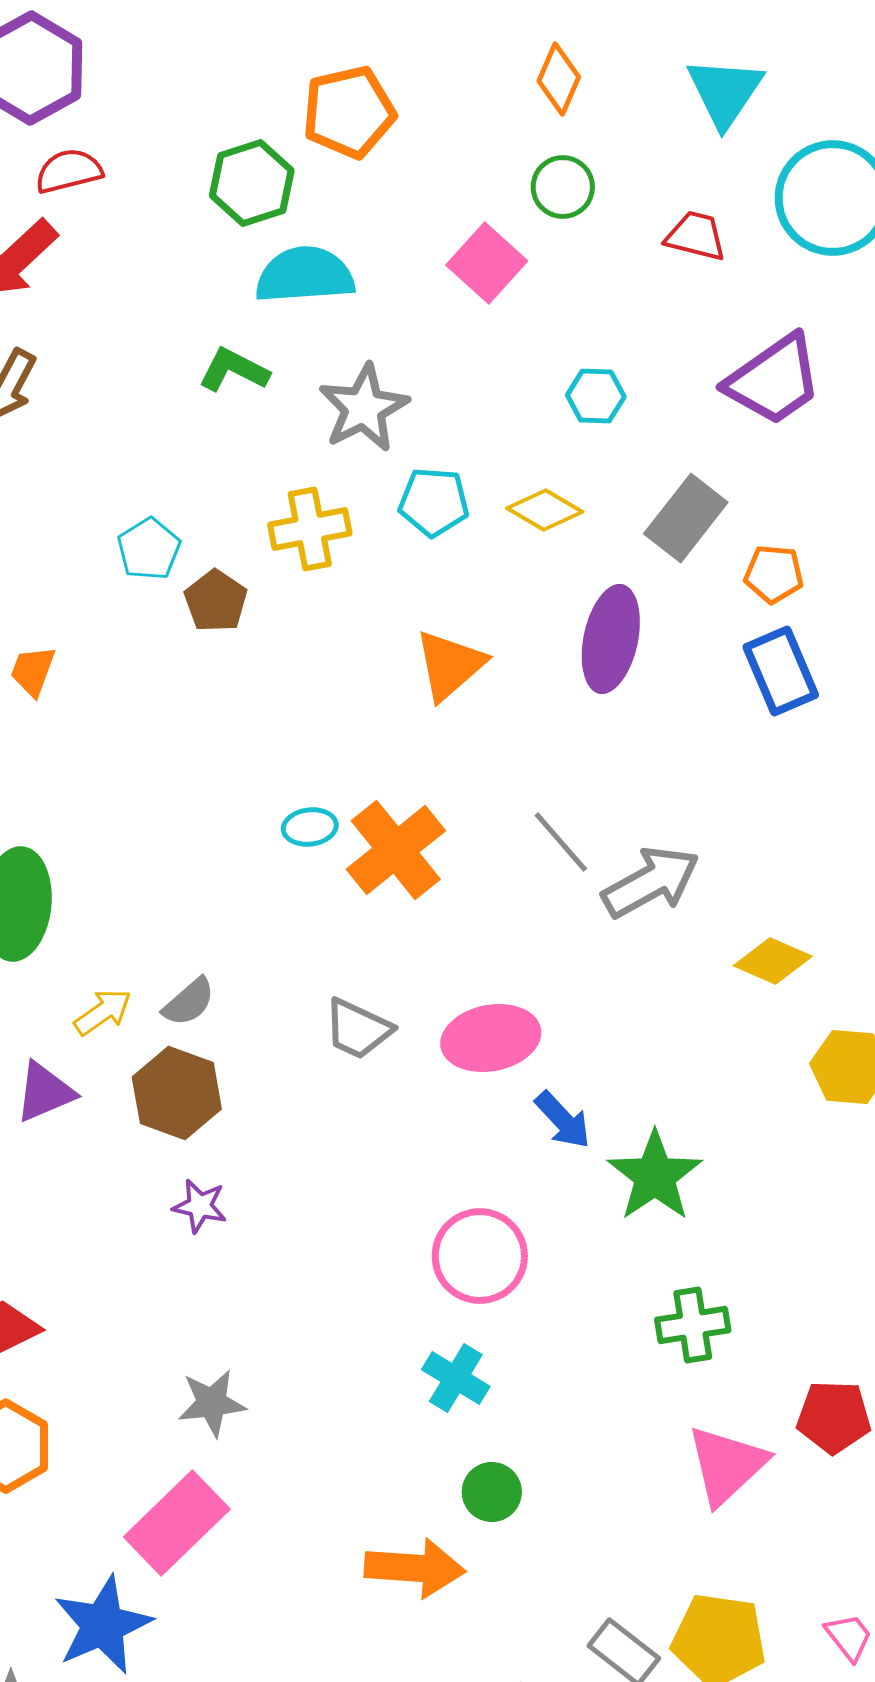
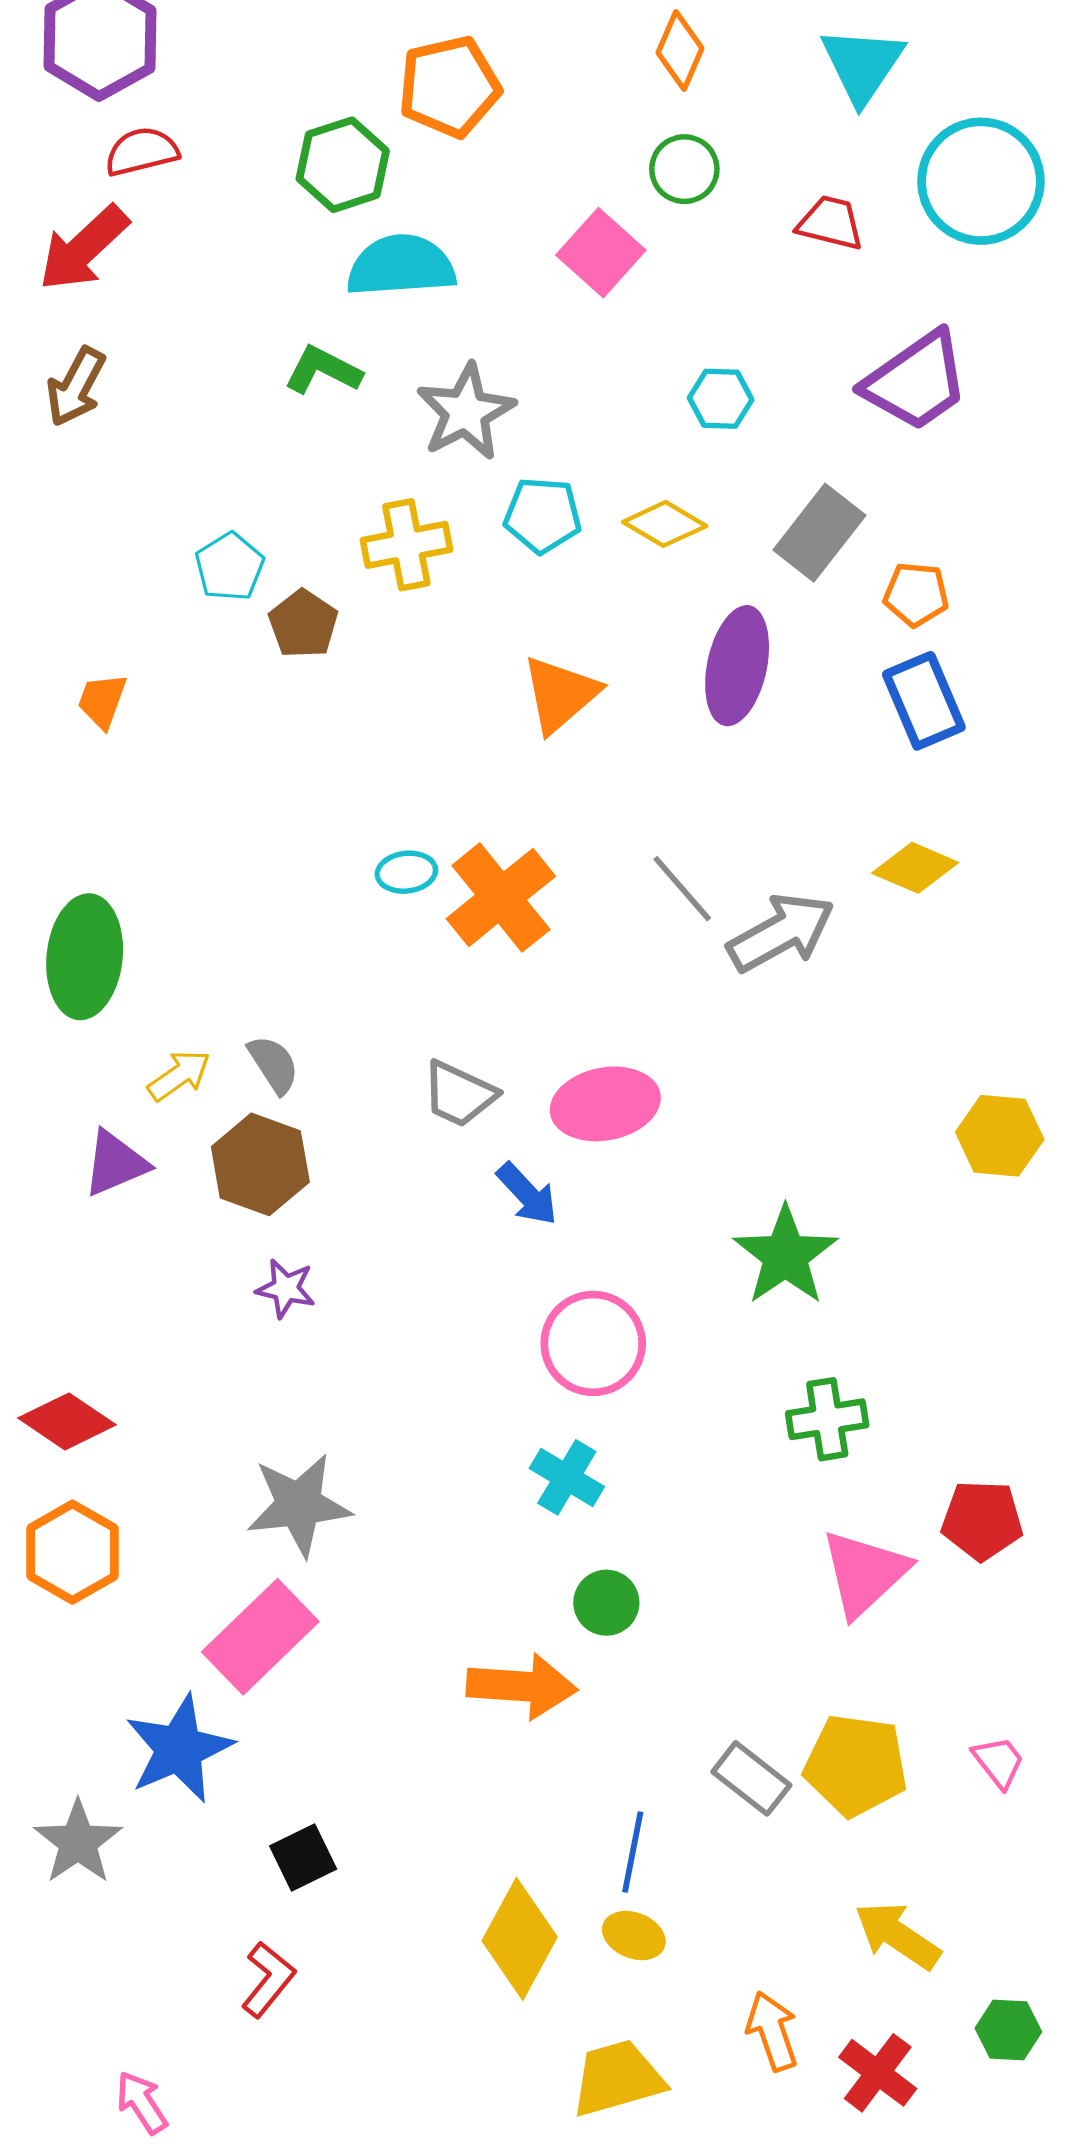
yellow diamond: (773, 961) -> (915, 868), moved
gray semicircle: (189, 1002) -> (274, 1064), turned -82
blue arrow: (563, 1120) -> (527, 1194), moved
gray star: (212, 1403) -> (299, 1505), size x1.4

